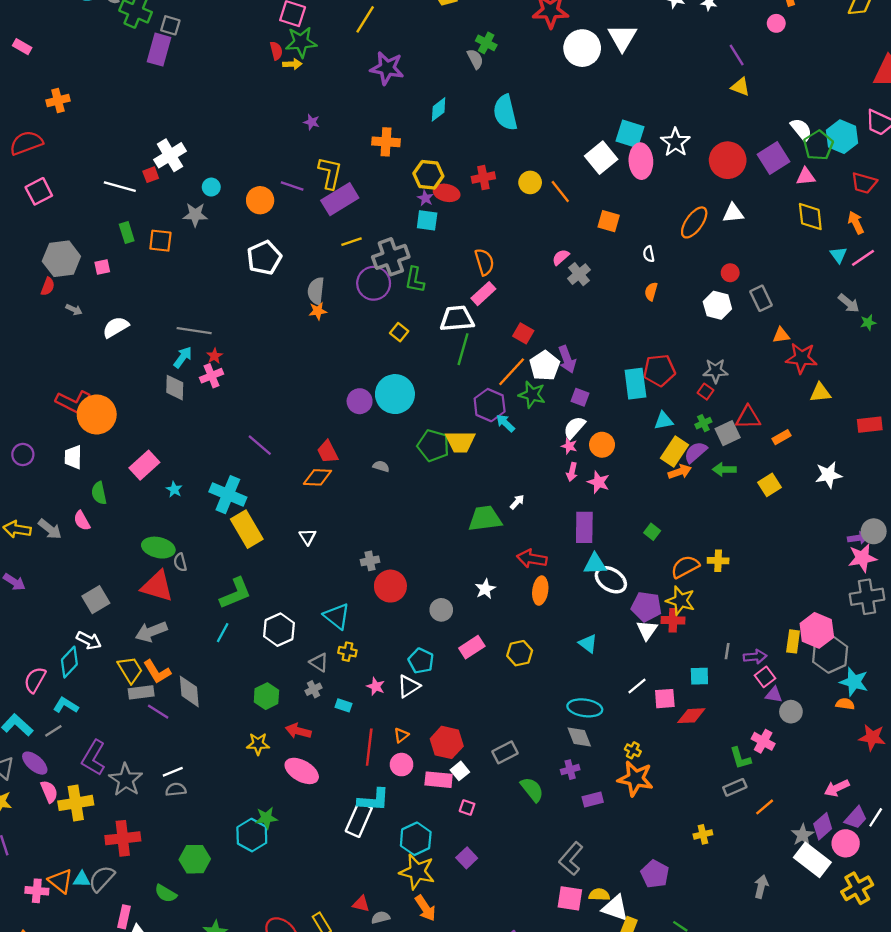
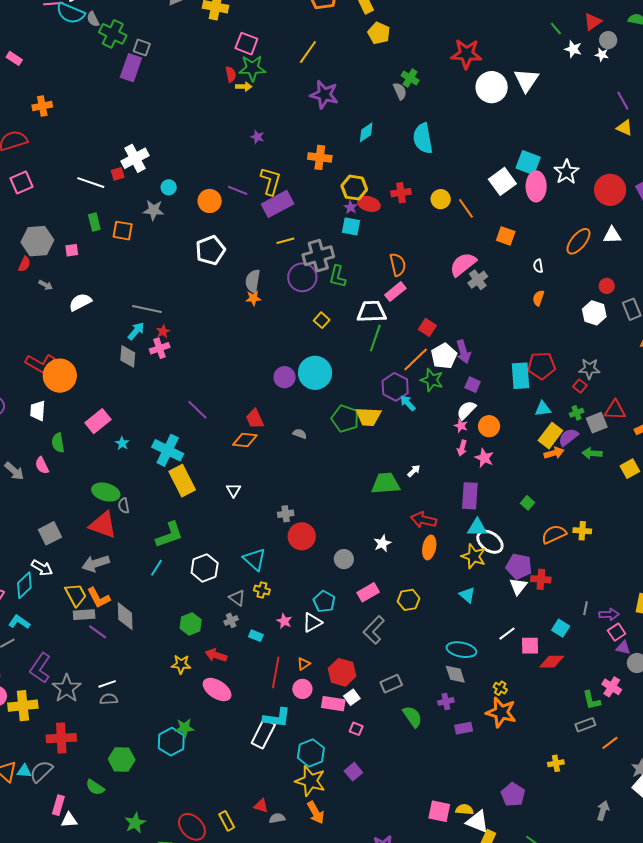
pink semicircle: (561, 257) -> (463, 264), size x1.8
yellow star: (681, 601) -> (474, 556), moved
cyan square: (699, 676) -> (561, 628), turned 30
gray L-shape: (571, 859) -> (374, 630), moved

